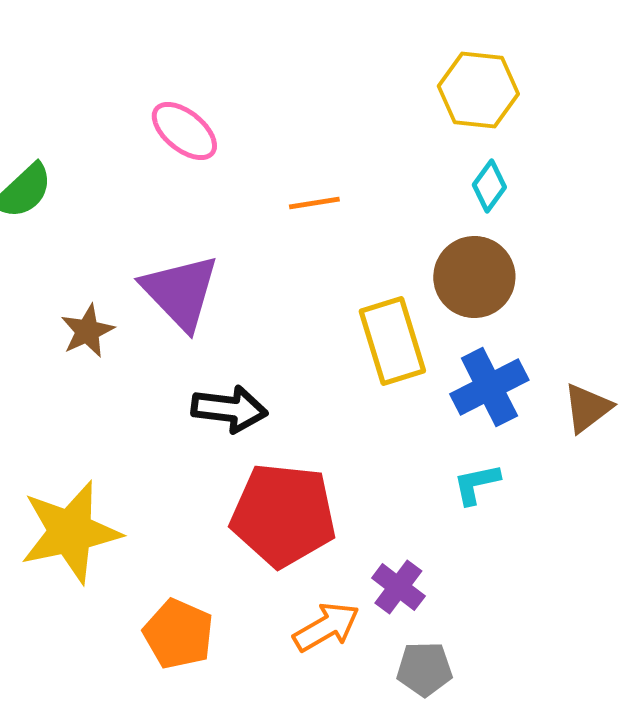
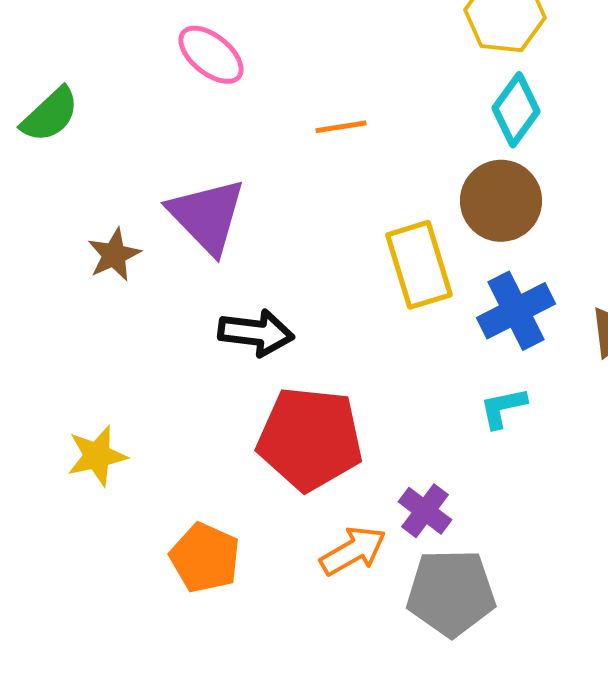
cyan diamond: (489, 186) -> (516, 110), size x1.4
yellow star: (70, 532) -> (97, 456), size x0.6
gray pentagon: (424, 669) -> (451, 593), size x1.6

